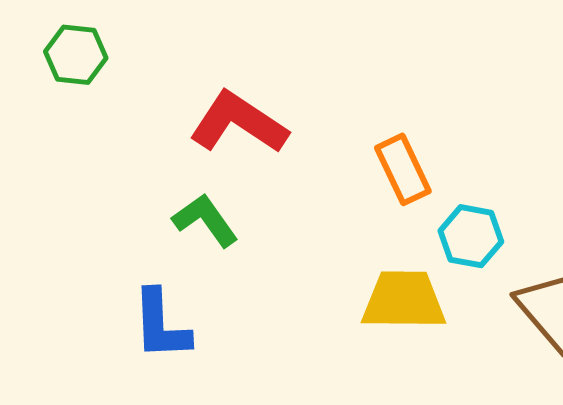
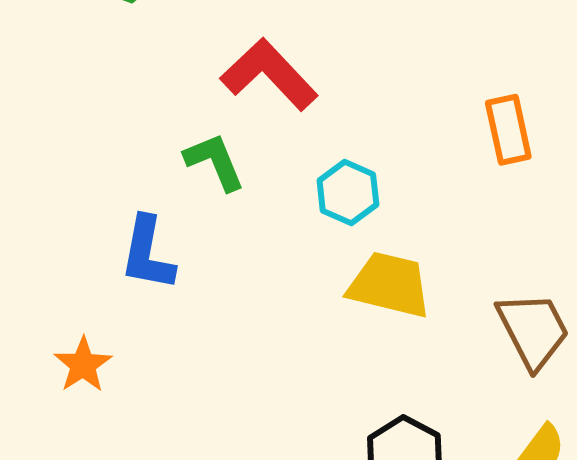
orange rectangle: (403, 169) -> (508, 130), moved
cyan hexagon: (471, 236) -> (348, 192), moved

